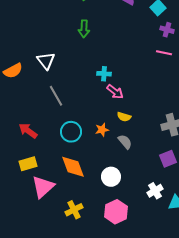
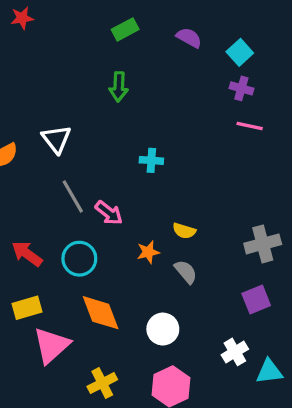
purple cross: (167, 30) -> (241, 88), moved
pink arrow: (115, 92) -> (109, 213), moved
cyan circle: (71, 132) -> (79, 259), moved

